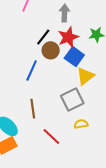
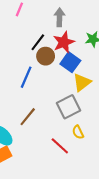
brown line: (33, 109) -> (28, 117), turned 48
yellow semicircle: (81, 124) -> (78, 132), turned -104
red line: (51, 137) -> (60, 146), moved

